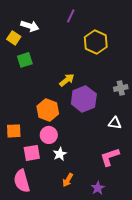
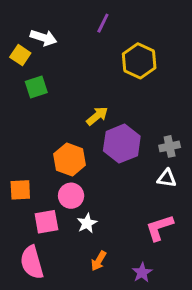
gray cross: (121, 88) -> (170, 146), moved

